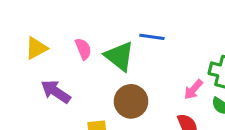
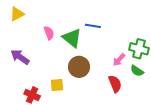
yellow triangle: (36, 48) -> (17, 14), moved
purple arrow: (56, 92) -> (20, 57), moved

